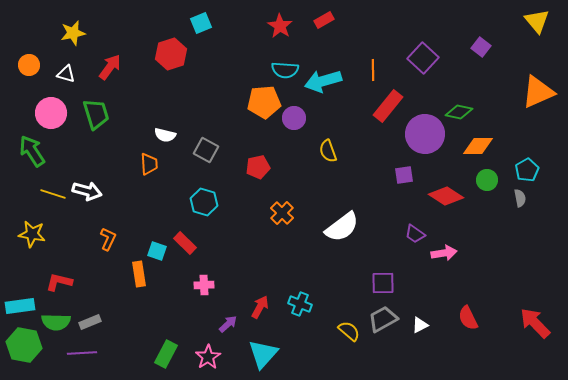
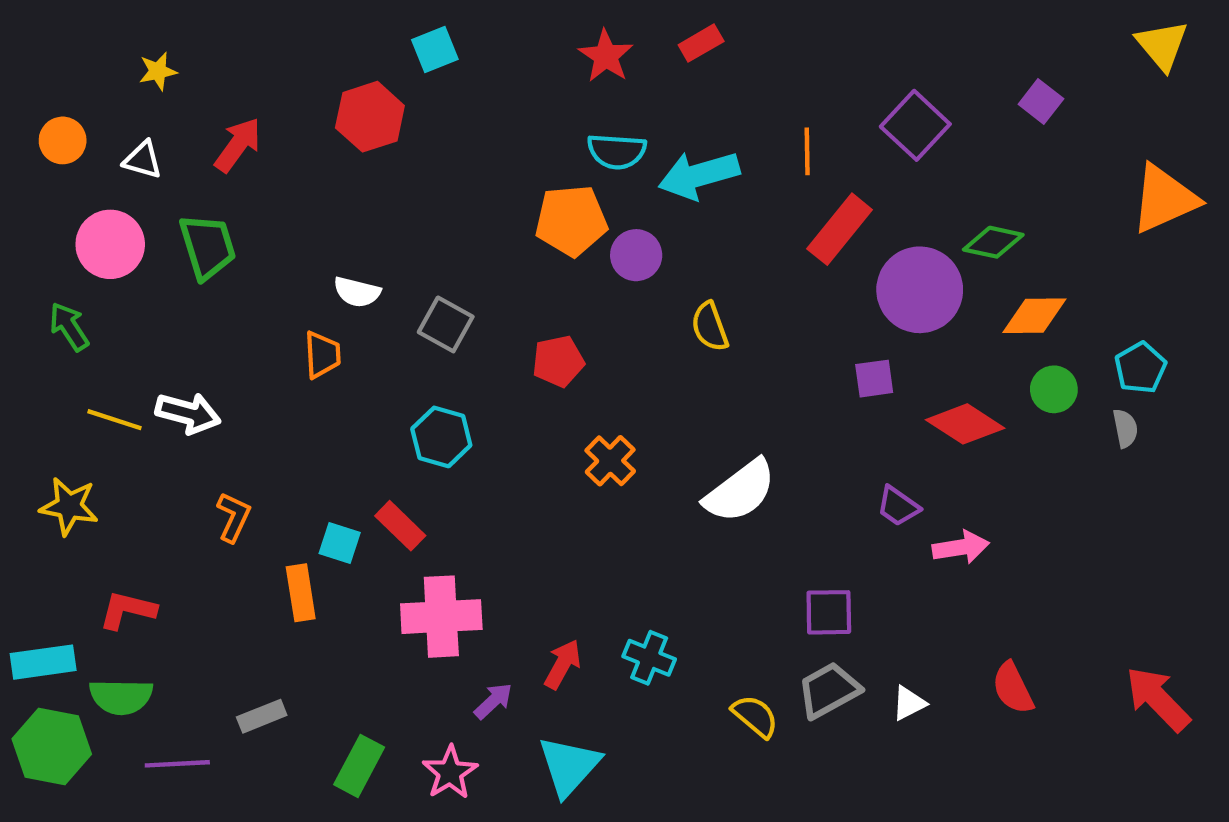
yellow star: (73, 33) -> (158, 71), size x0.7
green arrow: (32, 151) -> (69, 327), size x0.7
pink cross: (204, 285) -> (441, 617), size x1.8
gray rectangle: (90, 322) -> (262, 716), moved

